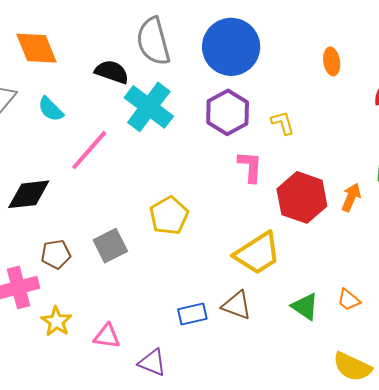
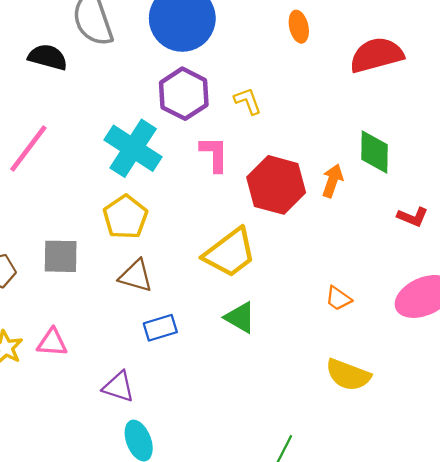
cyan cross: (149, 107) -> (133, 148), moved
gray square: (110, 246) -> (61, 256), turned 32
brown triangle: (237, 305) -> (136, 276), moved
green triangle: (305, 307) -> (240, 317), moved
pink triangle: (107, 336) -> (52, 343), moved

